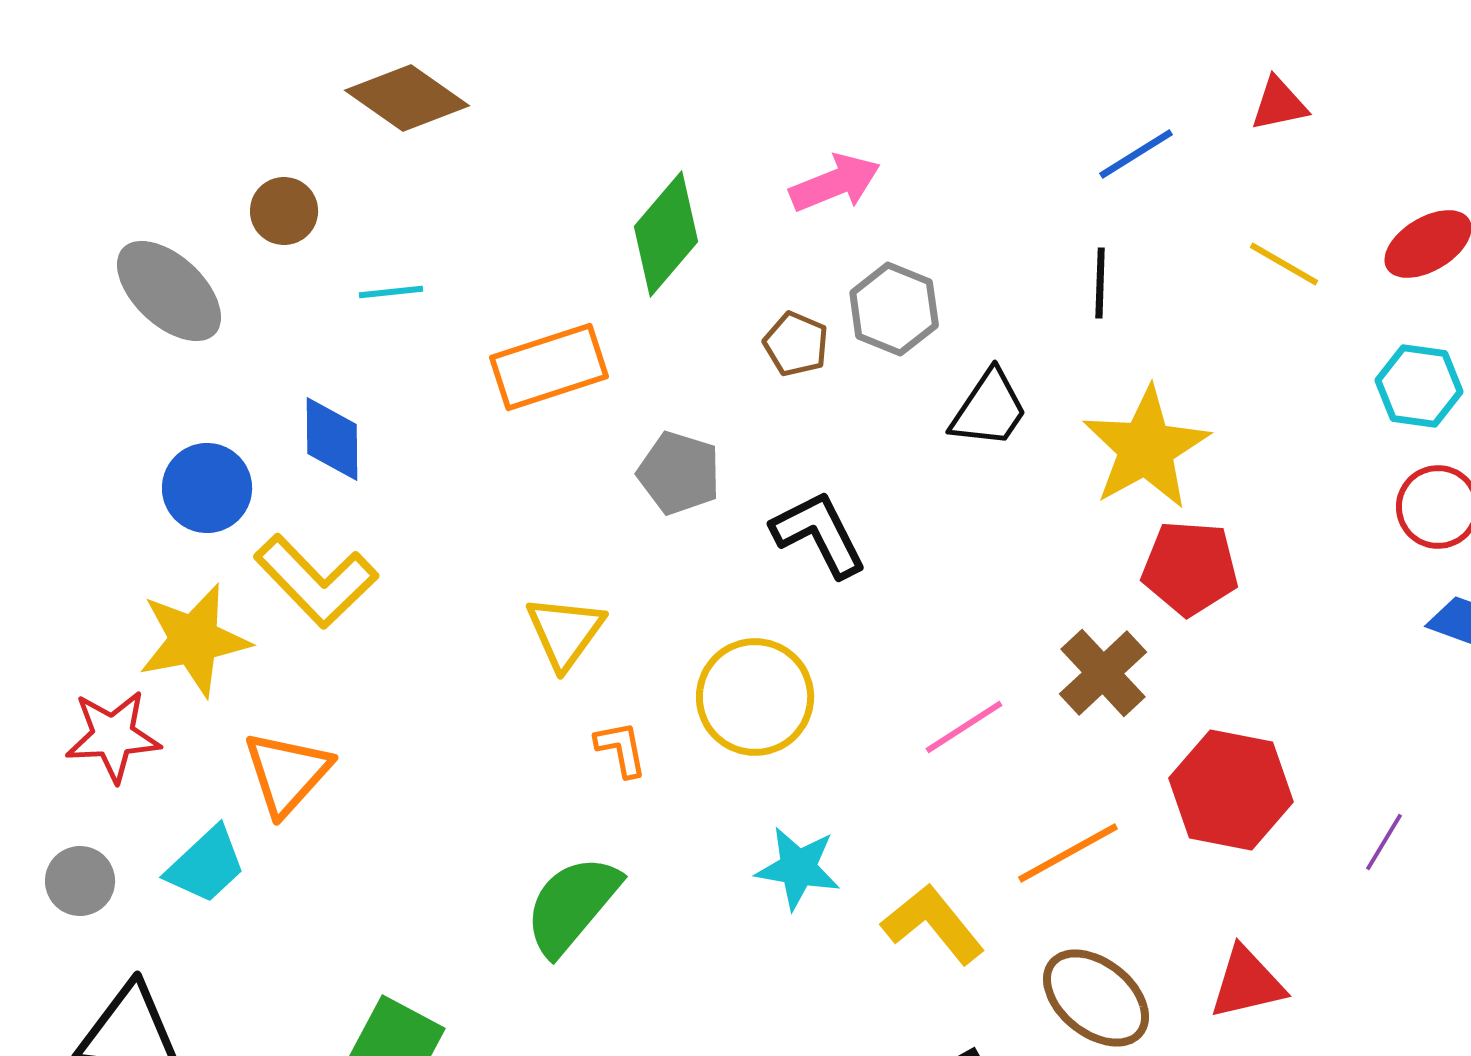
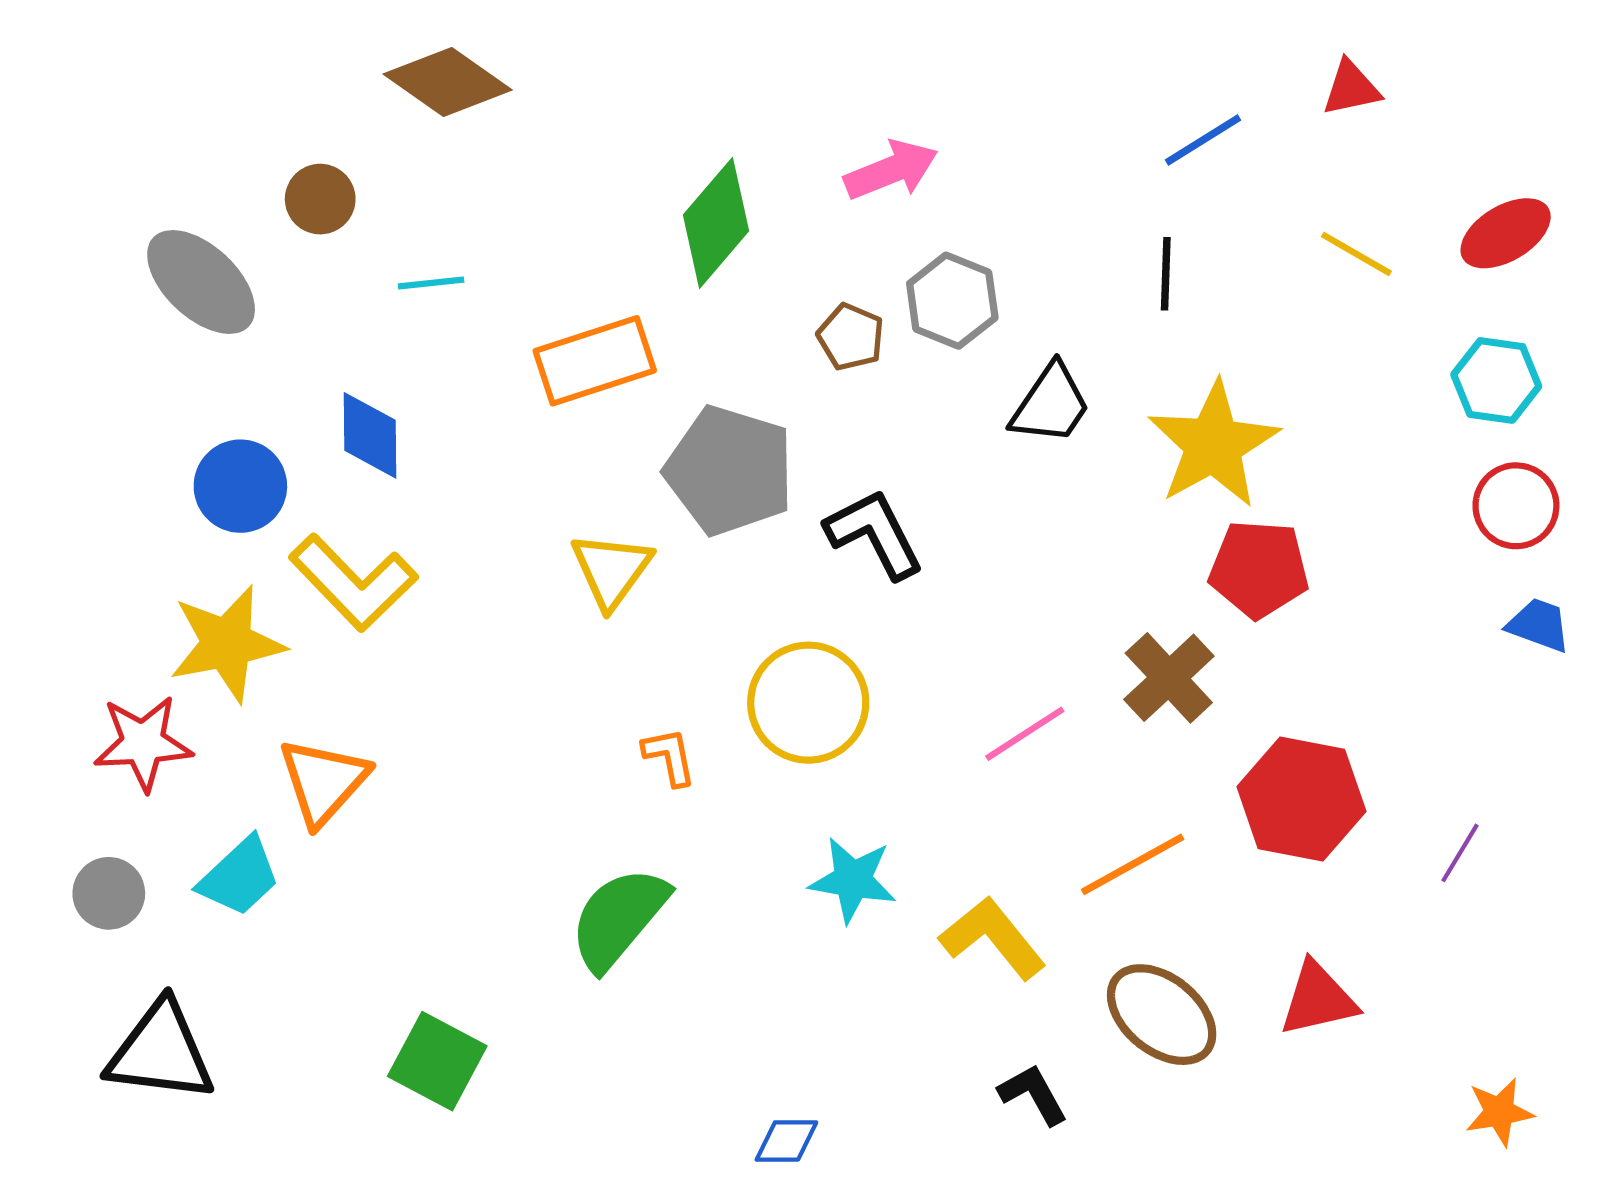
gray pentagon: (679, 473) -> (729, 471), size x1.5
yellow triangle: (565, 632) -> (611, 570), moved

